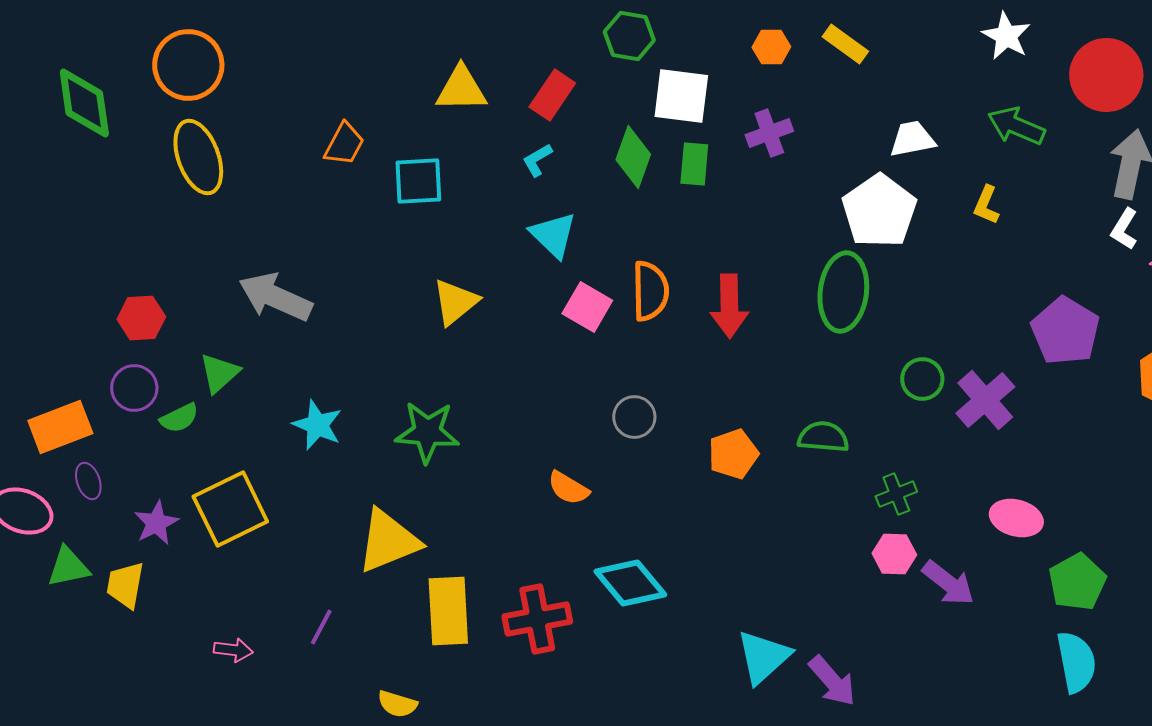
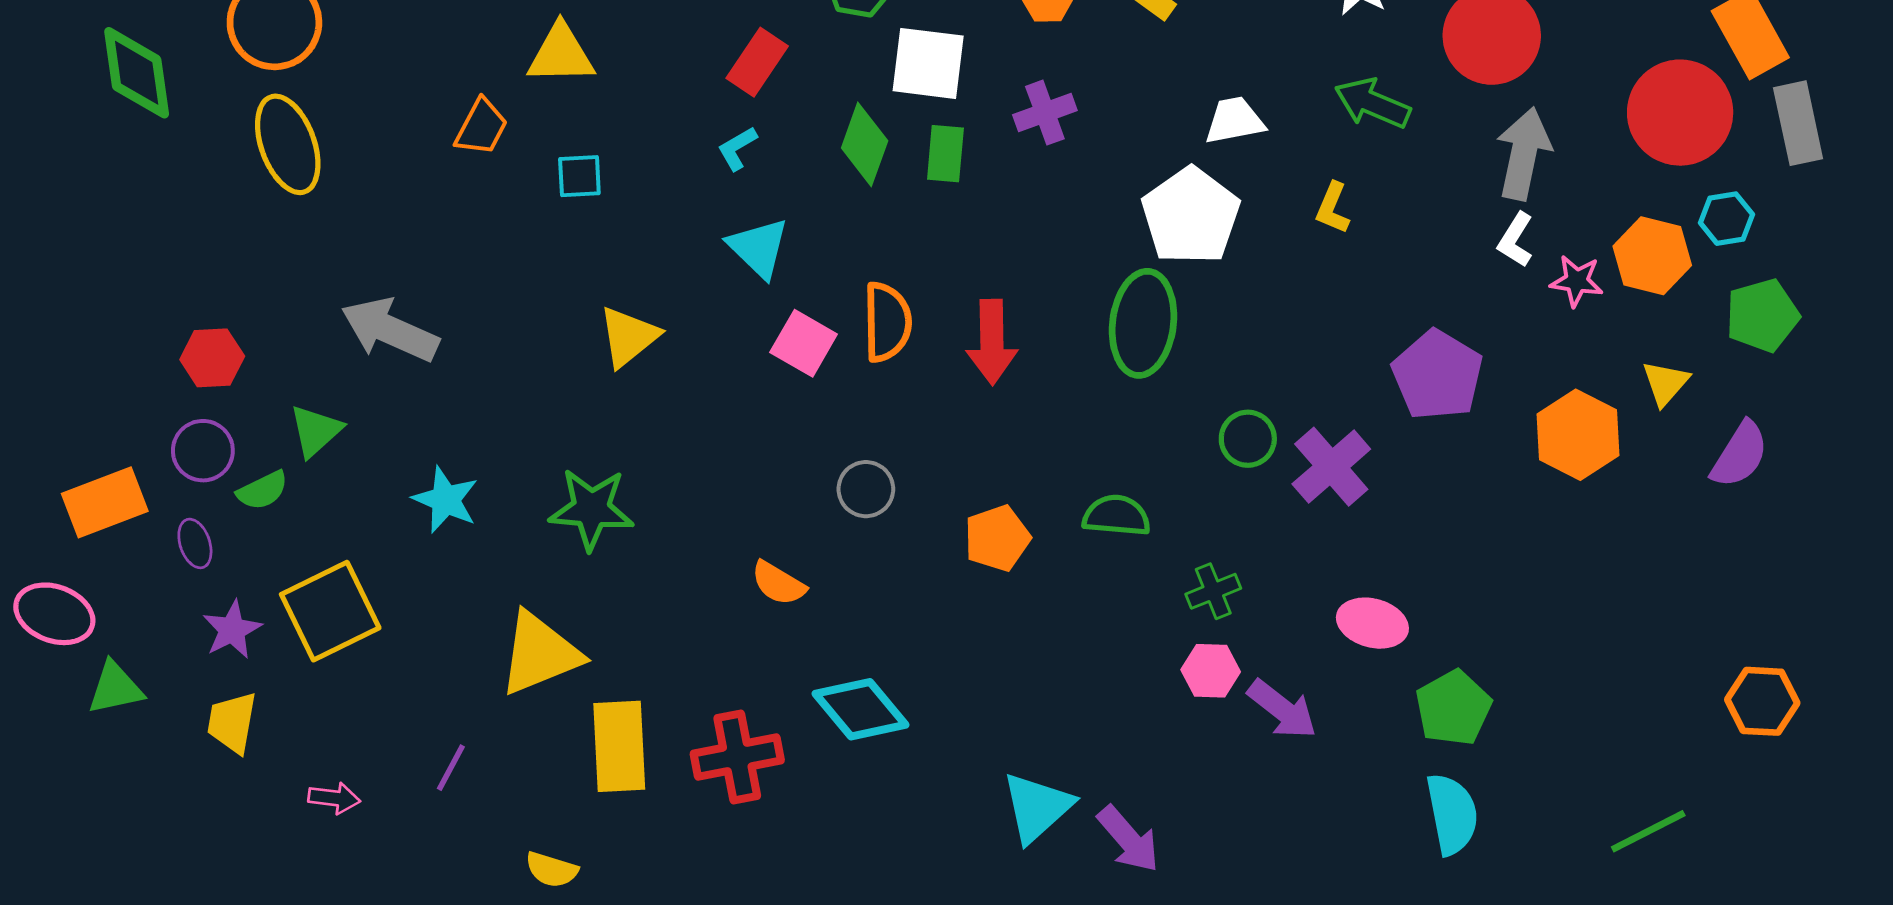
yellow triangle: (461, 89) -> (561, 54), moved
cyan square: (418, 181) -> (579, 176), size x0.7
purple ellipse: (88, 481) -> (195, 543), moved
yellow trapezoid: (125, 585) -> (232, 723), moved

